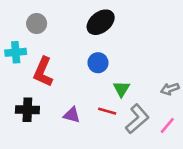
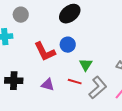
red L-shape: (43, 72) -> (45, 52), moved, turned -50

